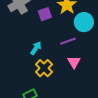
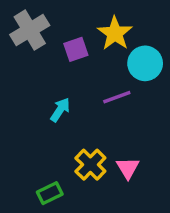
pink triangle: (74, 62) -> (128, 168), moved
yellow cross: (44, 68) -> (90, 165), moved

